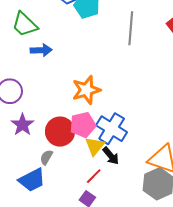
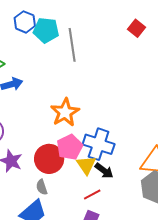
gray line: (131, 28) -> (72, 45), moved
gray semicircle: (46, 157) -> (42, 187), turned -35
red line: (94, 176) -> (92, 195), turned 30

